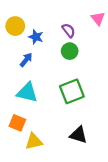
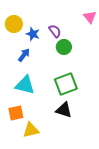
purple semicircle: (69, 30) -> (55, 31), moved
orange square: (17, 123) -> (16, 113), turned -35
black triangle: (78, 135) -> (64, 110), moved

